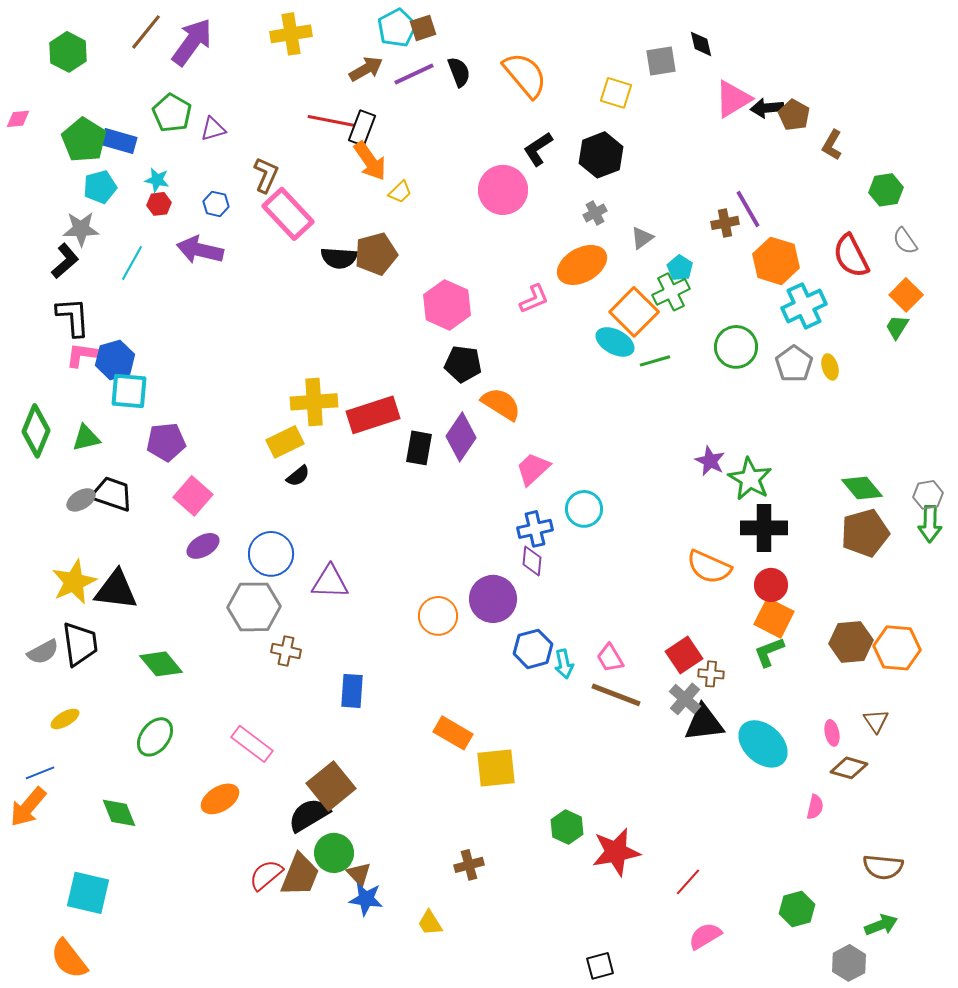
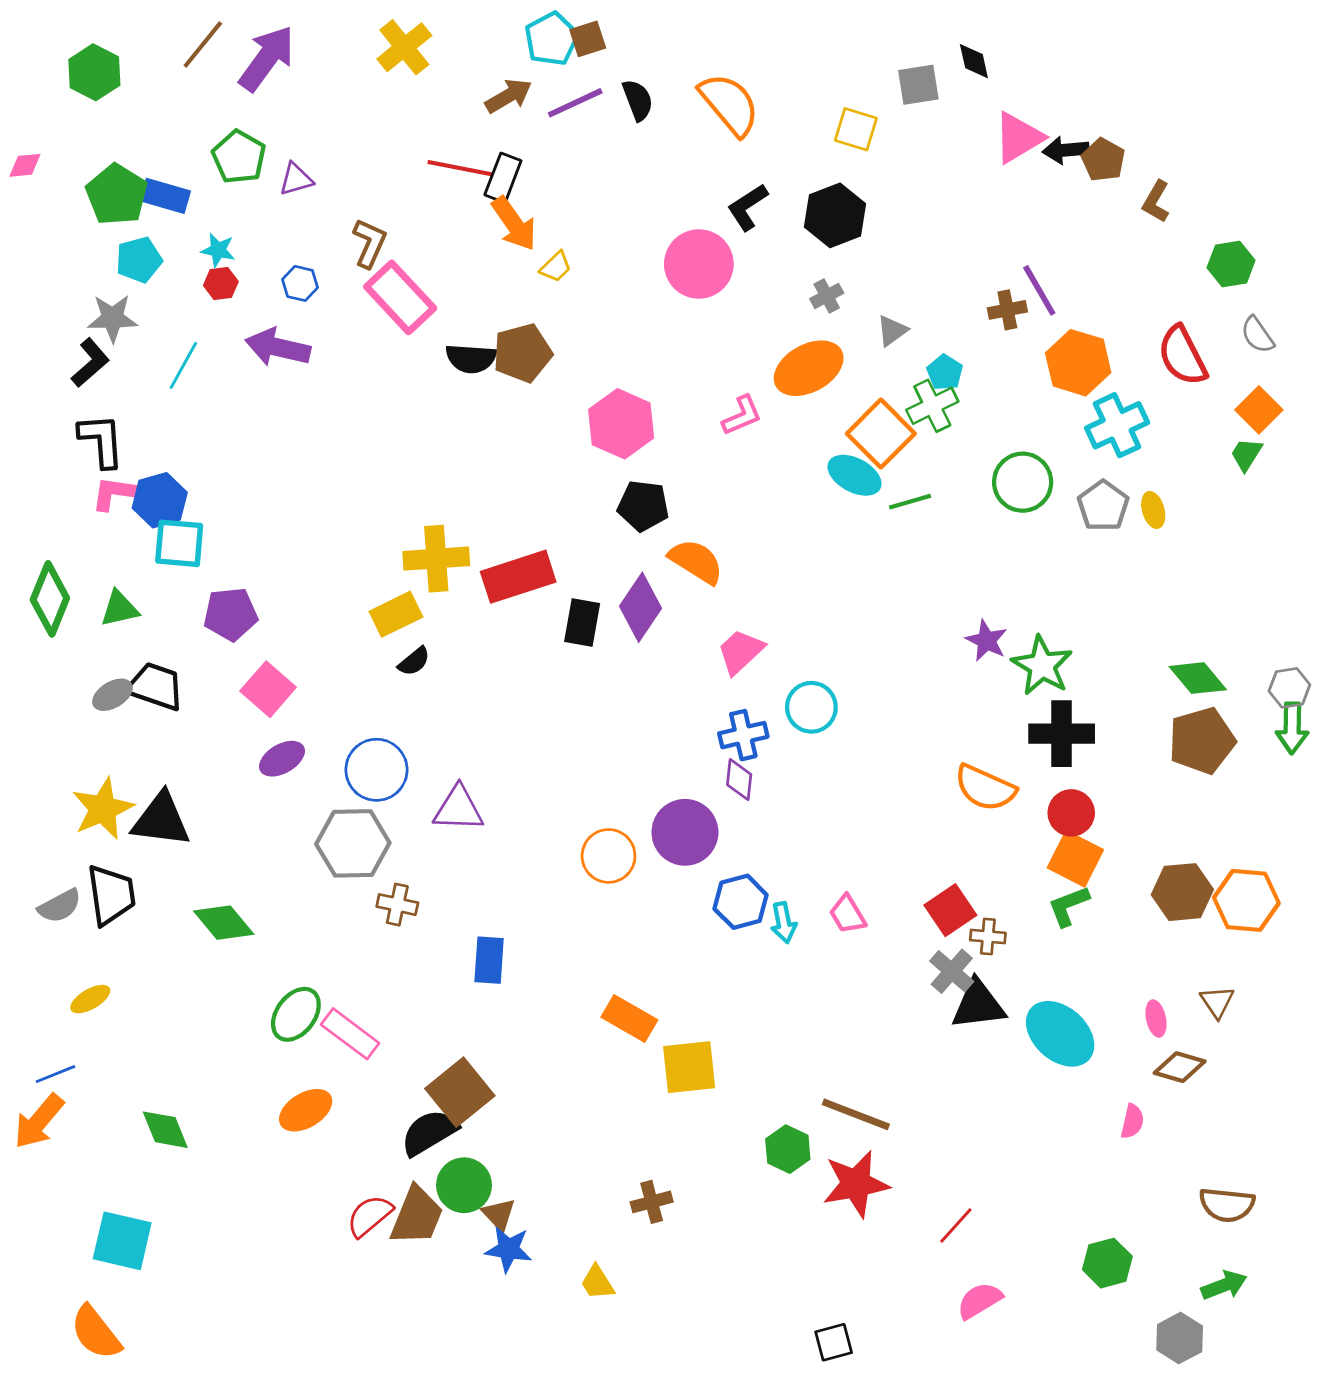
yellow cross: (291, 34) -> (404, 47), turned -30
brown line: (616, 695) -> (856, 1114), moved
green ellipse: (155, 737) -> (296, 1014), moved

